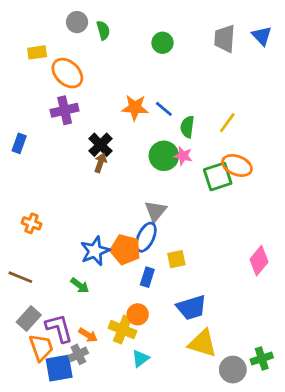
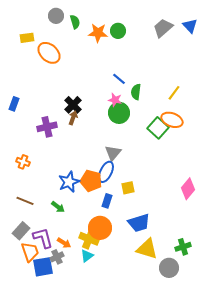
gray trapezoid: (225, 39) -> (163, 28), turned 45
orange star: (135, 108) -> (98, 33), moved
purple cross: (65, 110) -> (47, 127), moved
yellow line: (227, 123) -> (174, 93), moved
pink star: (183, 156) -> (115, 100), moved
green square: (218, 176) -> (158, 128), turned -30
brown line: (20, 277) -> (25, 201), moved
orange circle: (138, 314) -> (100, 228), size x1.5
cyan triangle: (140, 358) -> (87, 256), moved
green cross: (262, 358) -> (183, 247), moved

